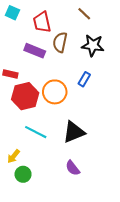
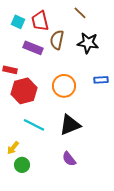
cyan square: (12, 13) -> (18, 22), moved
blue rectangle: (84, 79) -> (101, 80), moved, turned 56
orange circle: (55, 92) -> (64, 86), moved

